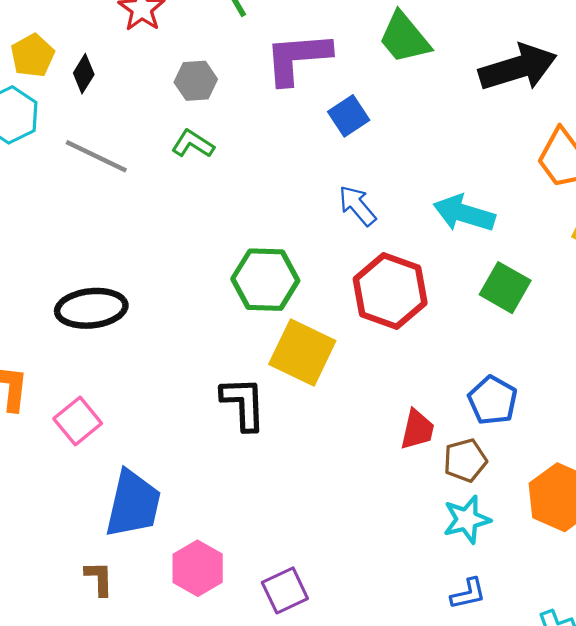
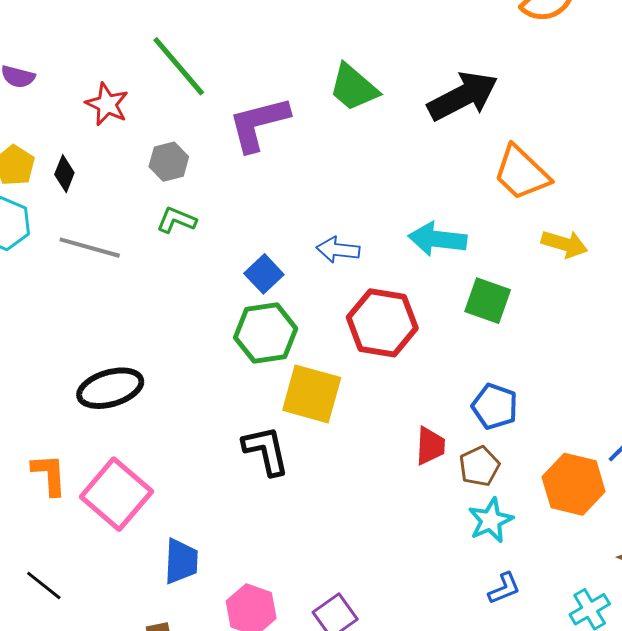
blue square: (349, 116) -> (264, 274), moved
blue arrow: (357, 206) -> (338, 250), turned -33
pink square: (78, 421) -> (116, 494), size x1.6
blue trapezoid: (133, 504) -> (181, 561), size x0.7

